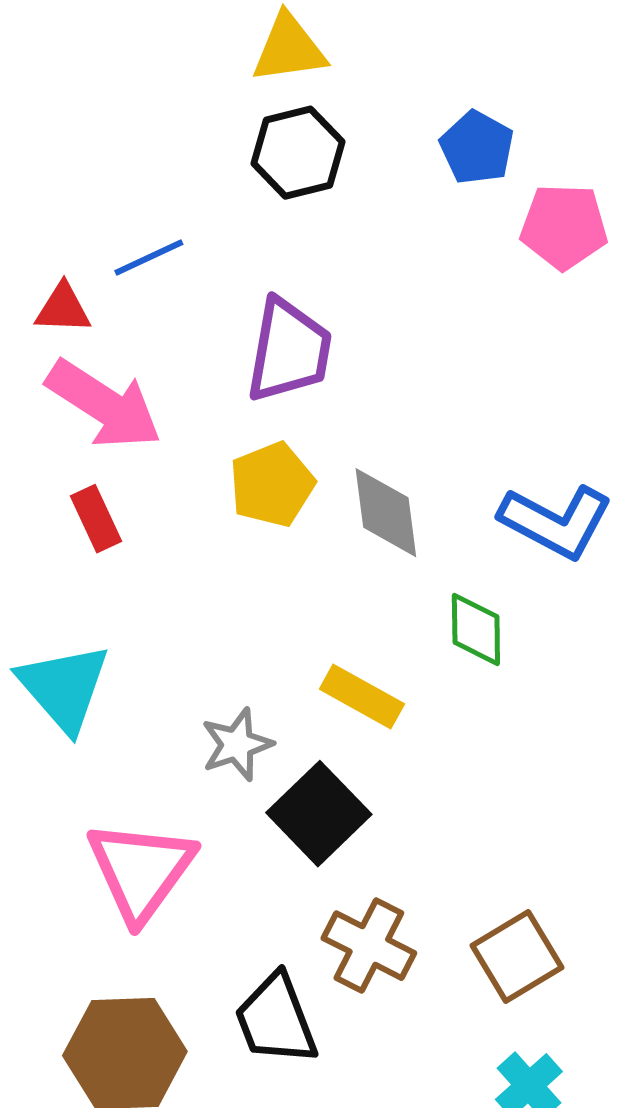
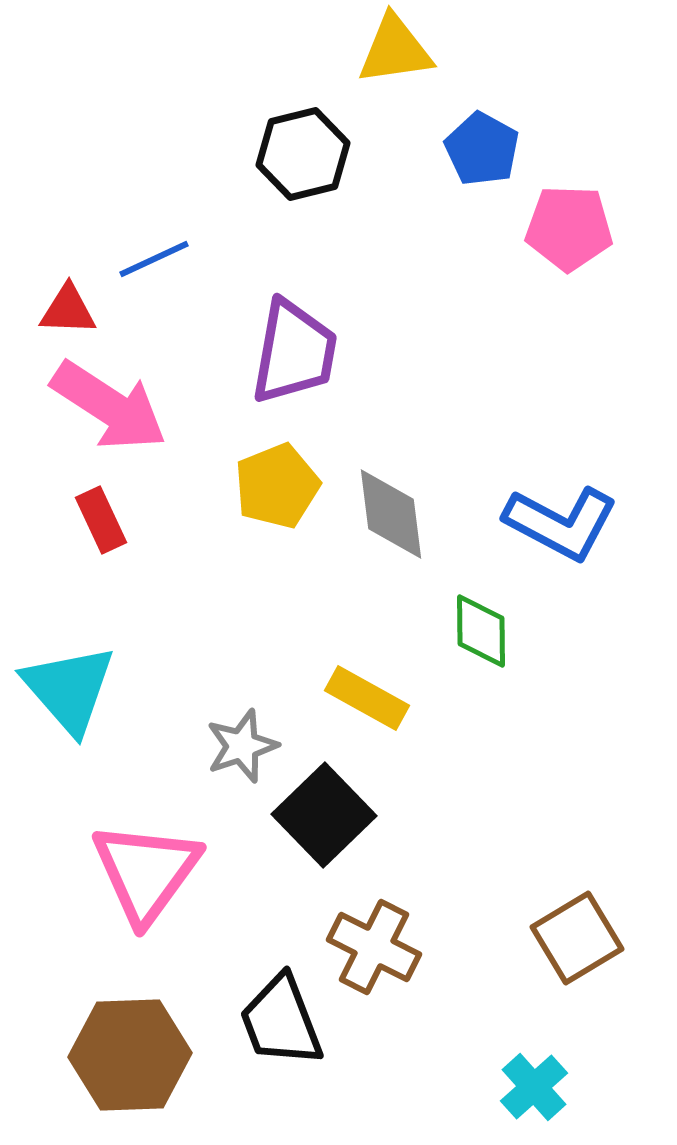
yellow triangle: (289, 49) -> (395, 50), moved
brown square: (517, 957) -> (577, 938), moved

